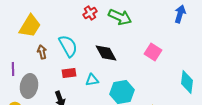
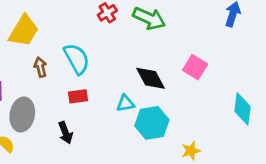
black diamond: (106, 53) -> (150, 78), moved
cyan triangle: (92, 80) -> (125, 103), moved

